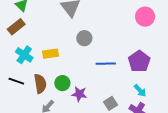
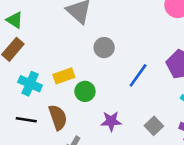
blue line: (106, 64) -> (138, 75), turned -42
green circle: (62, 83) -> (85, 91), moved

